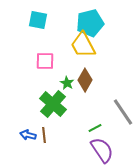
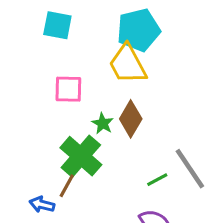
green line: (95, 128) -> (157, 180), moved
brown line: (44, 135) -> (67, 186), moved, turned 35

